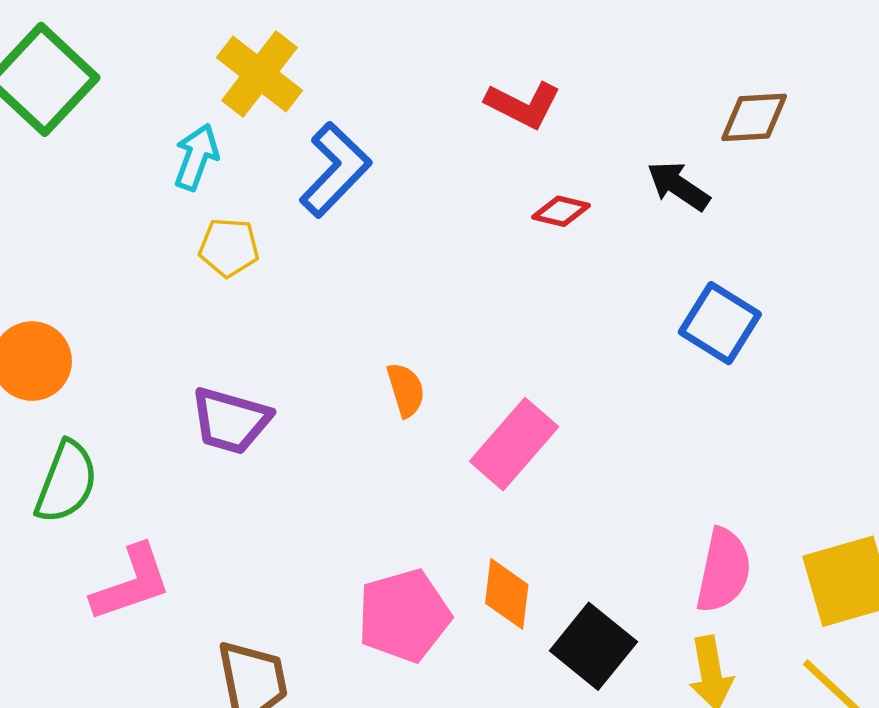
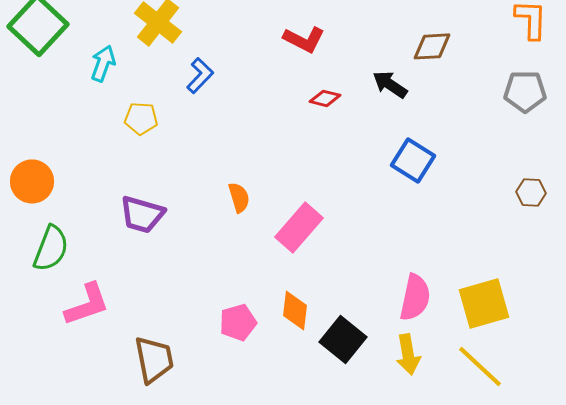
cyan arrow: (196, 157) -> (103, 63), moved
blue L-shape: (335, 170) -> (200, 75), size x0.7
pink pentagon: (404, 616) -> (238, 322), size x0.7

